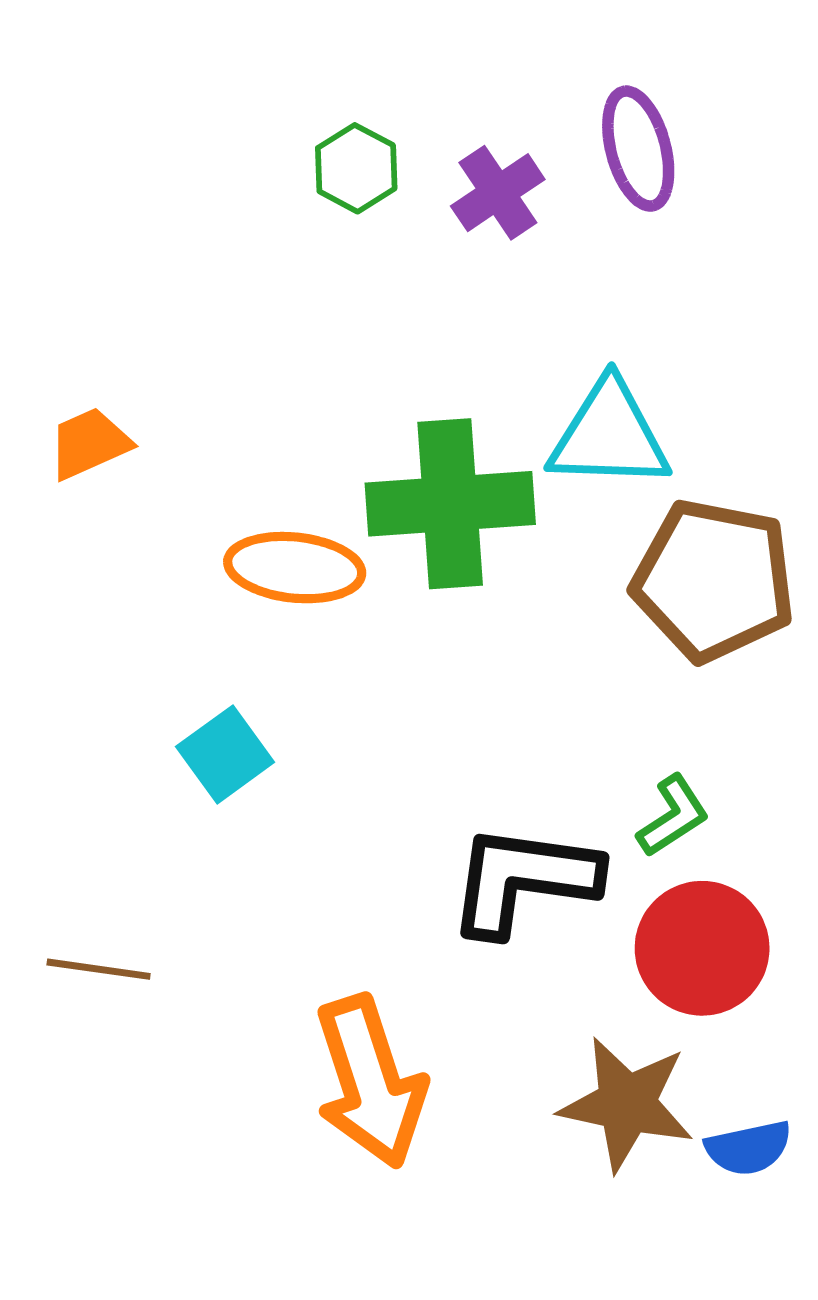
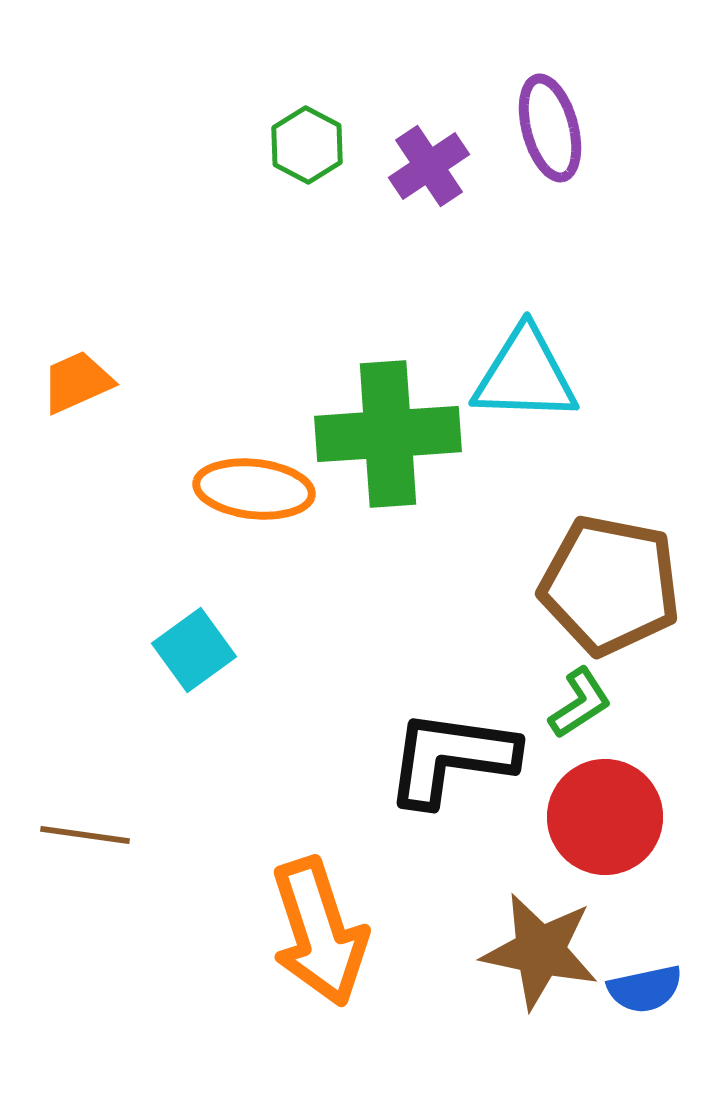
brown pentagon: (714, 580) -> (610, 585), moved

